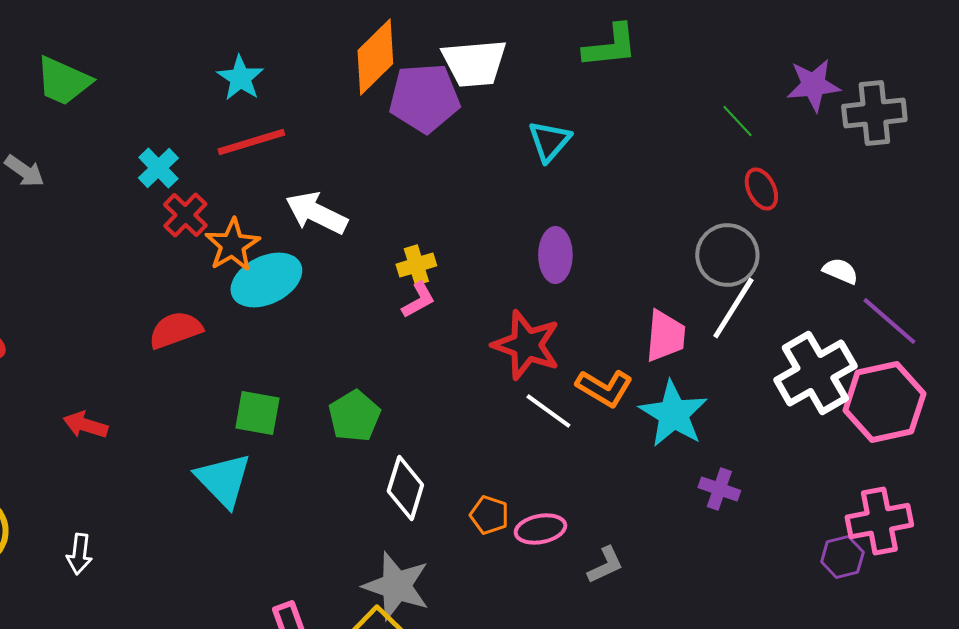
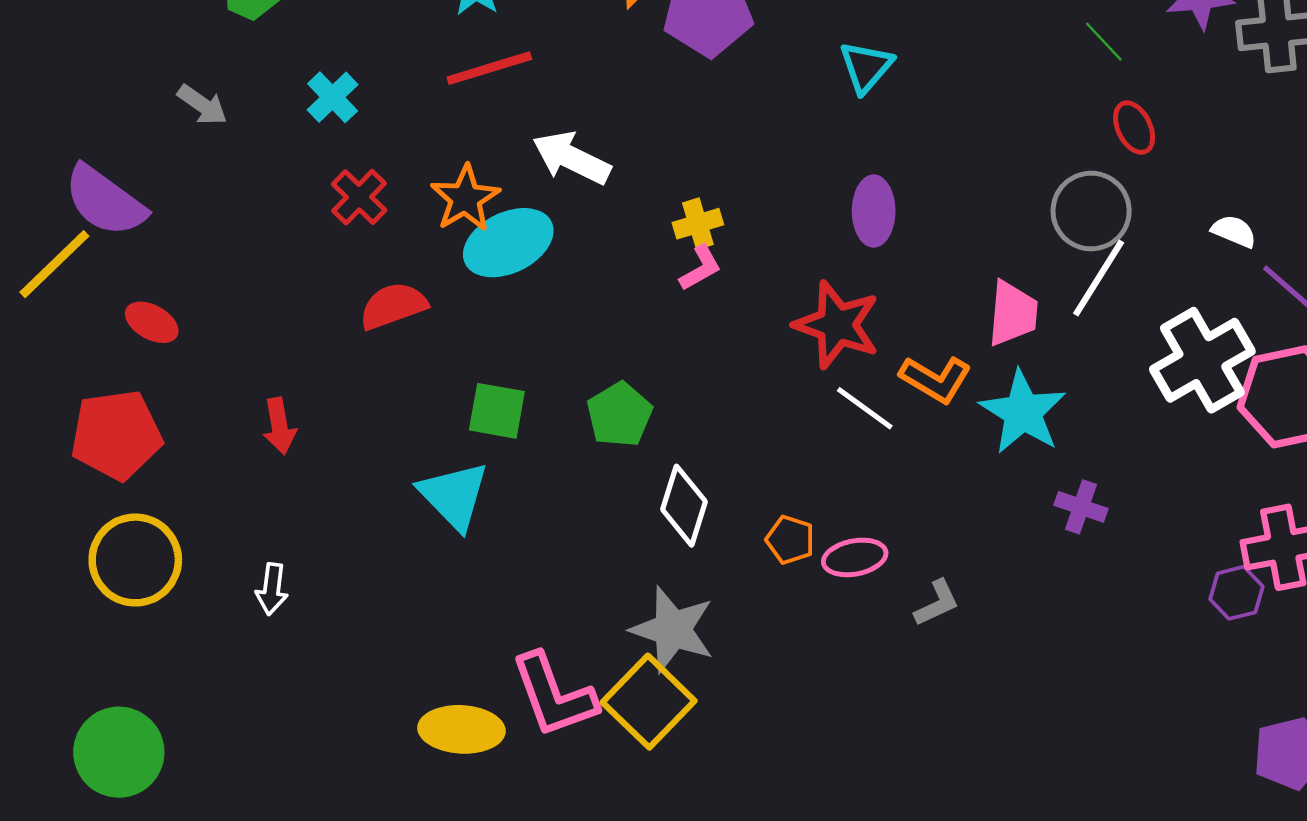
cyan cross: (158, 168) -> (333, 97), moved
red cross: (185, 215) -> (359, 197), moved
red arrow: (85, 425) -> (279, 426), turned -117

